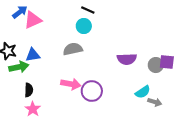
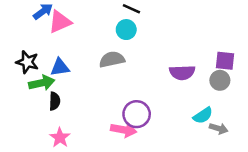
purple square: (167, 62) -> (225, 61), moved
pink arrow: (71, 84) -> (124, 130), moved
black semicircle: (29, 90) -> (55, 101), moved

